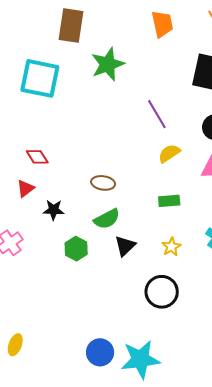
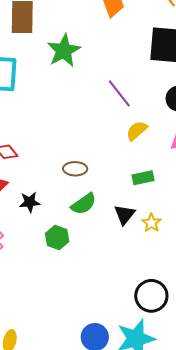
black triangle: (125, 246) -> (125, 214), moved
black circle: (162, 292) -> (151, 296), moved

